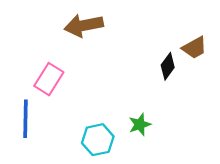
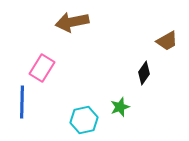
black diamond: (168, 66) -> (144, 73), moved

